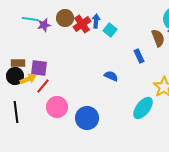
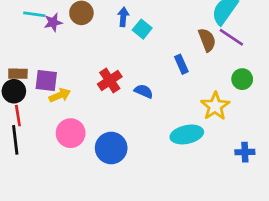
red cross: (82, 24) -> (110, 80), moved
yellow arrow: (28, 79) -> (60, 95), moved
red line: (43, 86) -> (18, 116), moved, turned -49
cyan ellipse: (143, 108) -> (187, 134), turned 40

